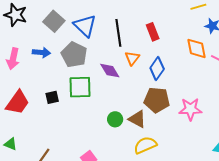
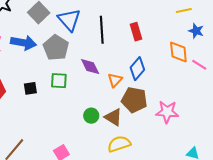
blue arrow: (41, 52) -> (24, 43), size x1.4
orange triangle: (132, 58) -> (115, 80), moved
green square: (80, 87) -> (59, 81), size x0.7

